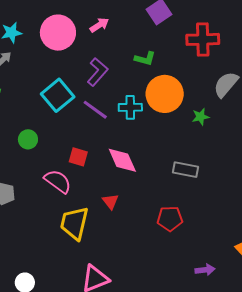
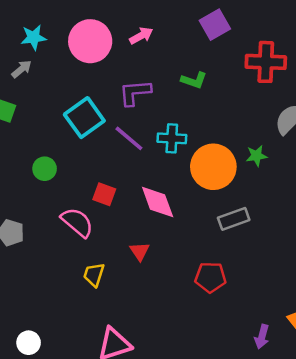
purple L-shape: (97, 72) -> (135, 93), turned -140
orange circle: (165, 94) -> (213, 167), moved
gray rectangle: (185, 170) -> (234, 219), turned -35
yellow trapezoid: (74, 223) -> (94, 275), size x0.6
purple arrow: (205, 270) -> (262, 337), moved, turned 108

